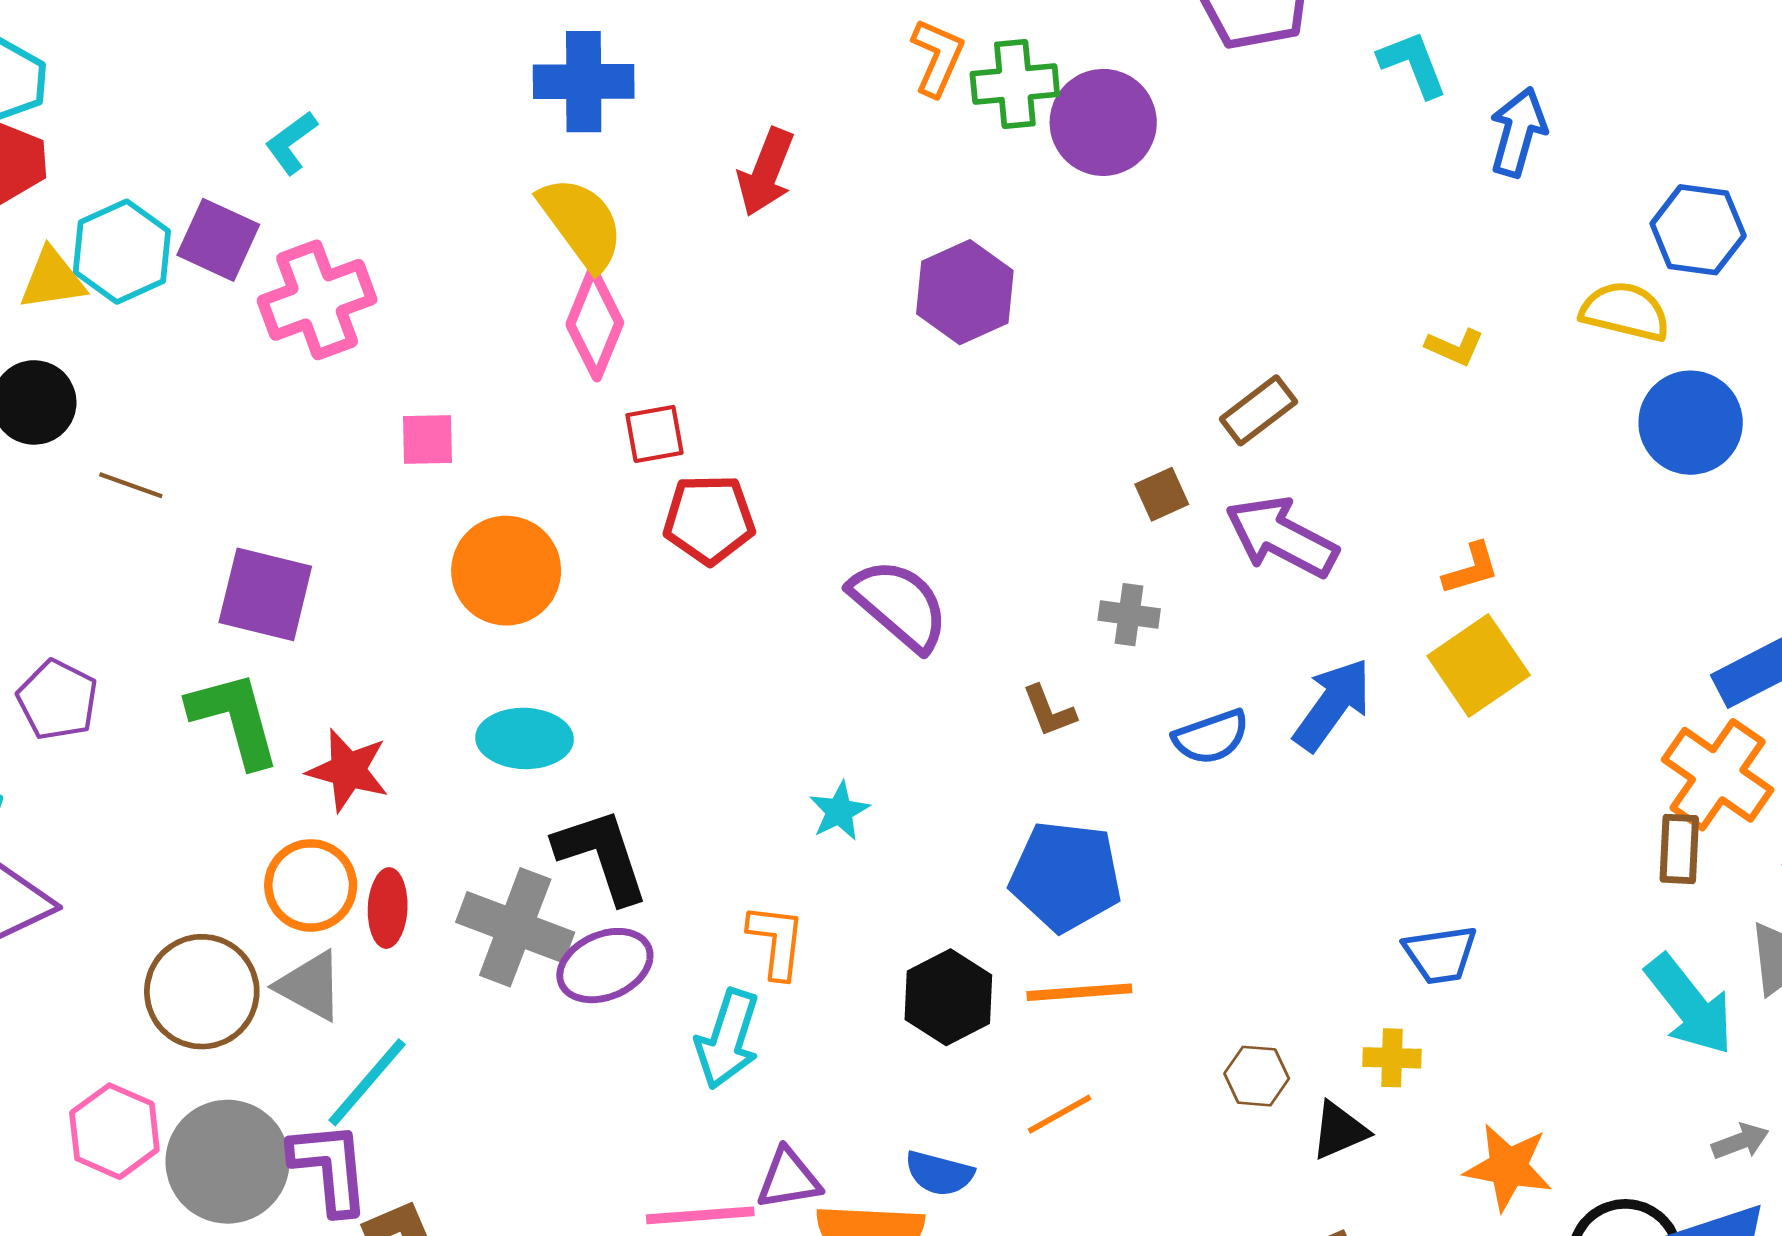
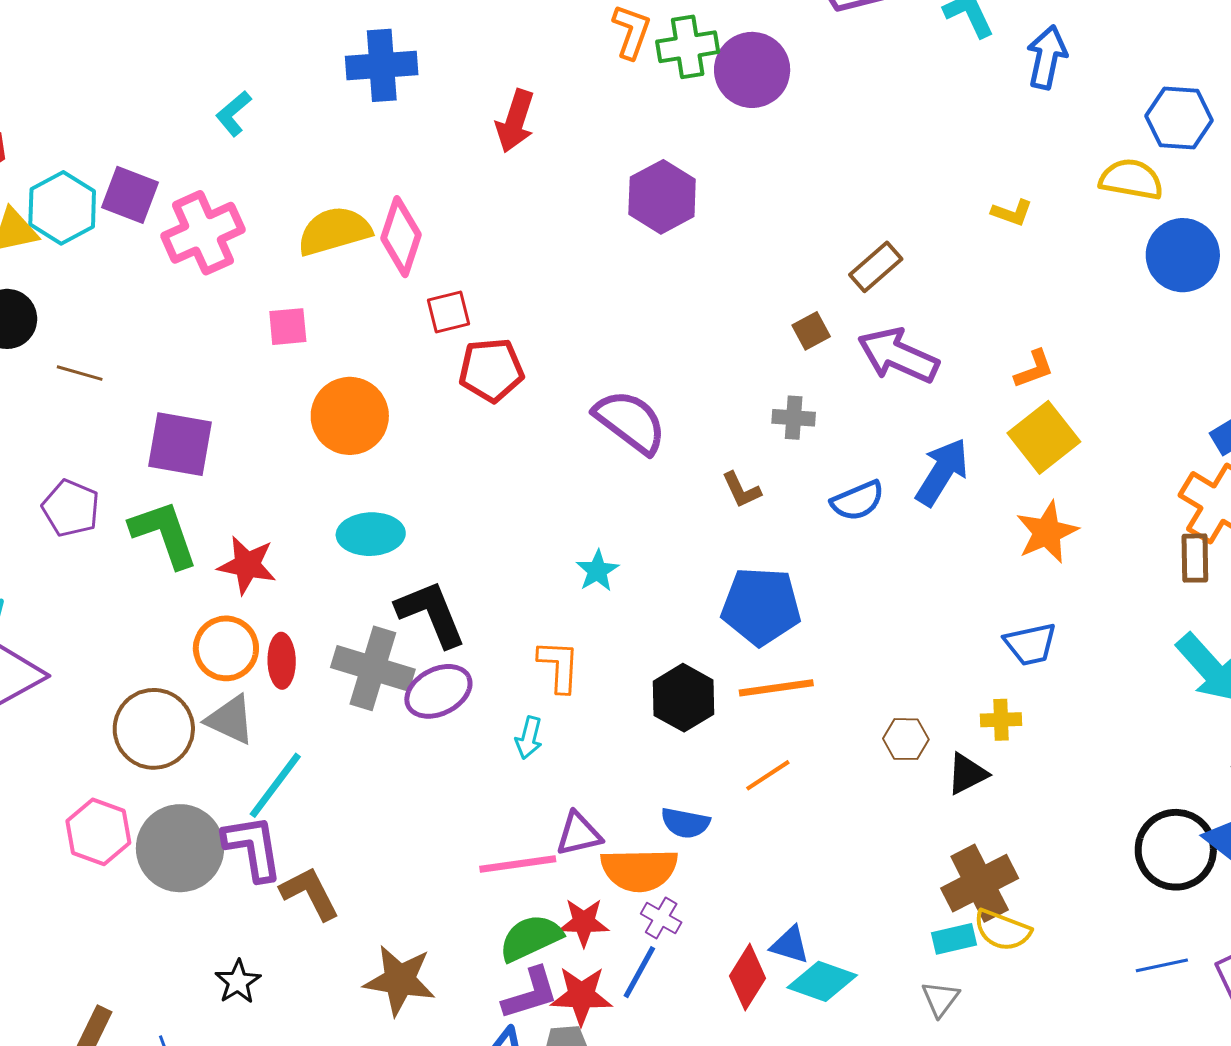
cyan L-shape: (291, 143) -> (233, 114), moved
yellow semicircle: (581, 223) -> (334, 231), moved, turned -66
purple pentagon: (57, 700) -> (71, 508), moved
cyan arrow: (728, 1039) -> (529, 738), size x0.6
orange star: (1508, 1167) -> (1047, 532), moved, turned -30

